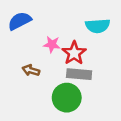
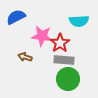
pink star: (52, 44) -> (42, 36), size x1.5
green circle: (67, 98) -> (68, 79), moved

